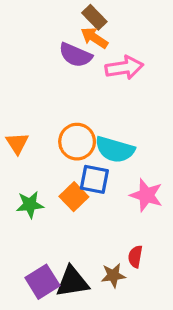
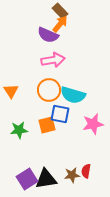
orange arrow: (94, 38) -> (60, 24), turned 96
pink arrow: (124, 68) -> (53, 60), moved
pink star: (146, 195) -> (93, 124), turned -30
orange square: (74, 197) -> (47, 125), turned 30
red semicircle: (135, 257) -> (86, 171), moved

